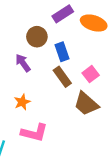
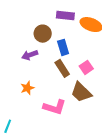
purple rectangle: (63, 14) -> (65, 15), turned 36
purple arrow: (23, 63) -> (30, 55), turned -77
pink L-shape: (34, 133) -> (55, 107), moved

